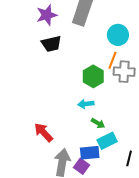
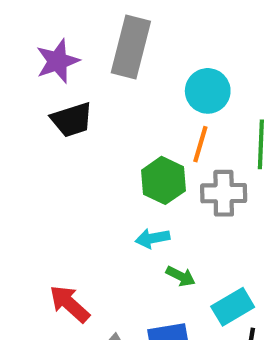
gray cross: (124, 72) -> (224, 193), moved
cyan rectangle: (107, 141) -> (233, 307), moved

